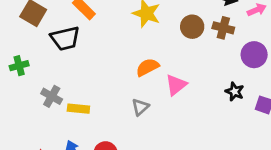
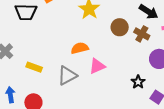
gray triangle: (140, 107) -> (67, 75), size x1.5
yellow rectangle: (78, 109) -> (34, 67), moved

